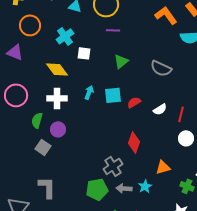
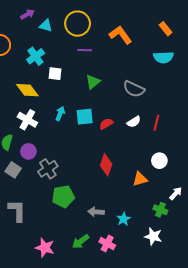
orange L-shape: (166, 15) -> (121, 35), moved
white cross: (57, 98) -> (27, 120), turned 30
white semicircle: (160, 109) -> (134, 122), moved
red line: (181, 114) -> (156, 123), moved
gray cross: (113, 166) -> (48, 169), moved
orange triangle: (163, 167) -> (140, 179), moved
cyan star: (145, 186) -> (124, 219), moved
green pentagon: (97, 189) -> (63, 196), moved

